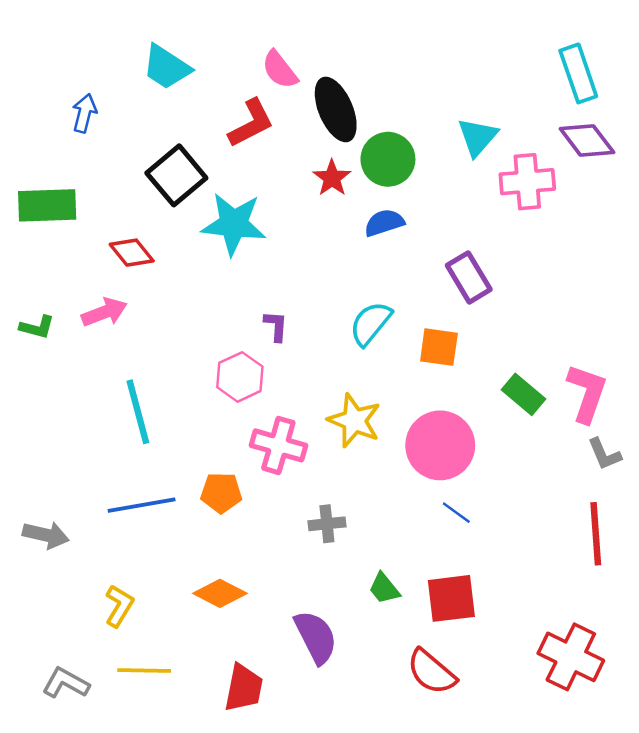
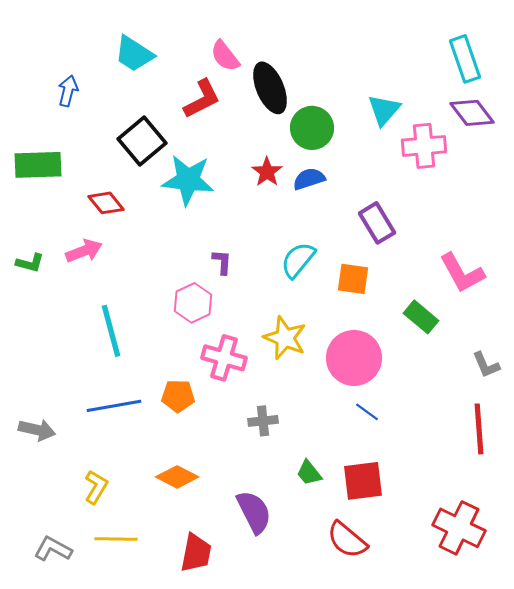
red star: (332, 178) -> (267, 172), moved
pink L-shape: (587, 393) -> (462, 273), moved, turned 132

